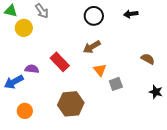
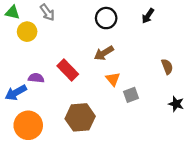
black arrow: (131, 14) -> (148, 16), turned -48
brown semicircle: (148, 59) -> (167, 67), turned 40
orange circle: (25, 111) -> (28, 125), size x1.6

